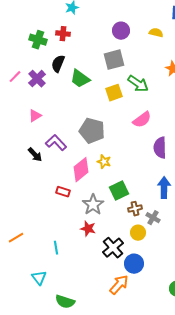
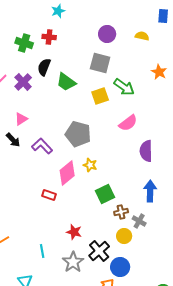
gray square: (114, 60) -> (100, 63), turned 30
black arrow: (35, 155) -> (13, 140), moved
gray star: (93, 205) -> (73, 262), moved

